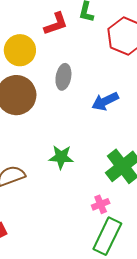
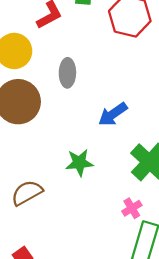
blue arrow: (105, 101) -> (113, 114), moved

